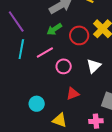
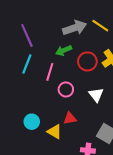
pink line: (45, 52) -> (50, 72), turned -54
white triangle: (94, 66) -> (96, 95), turned -35
yellow triangle: (60, 120) -> (55, 132), moved

